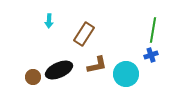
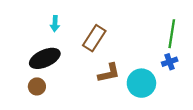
black ellipse: (59, 70) -> (45, 58), moved

